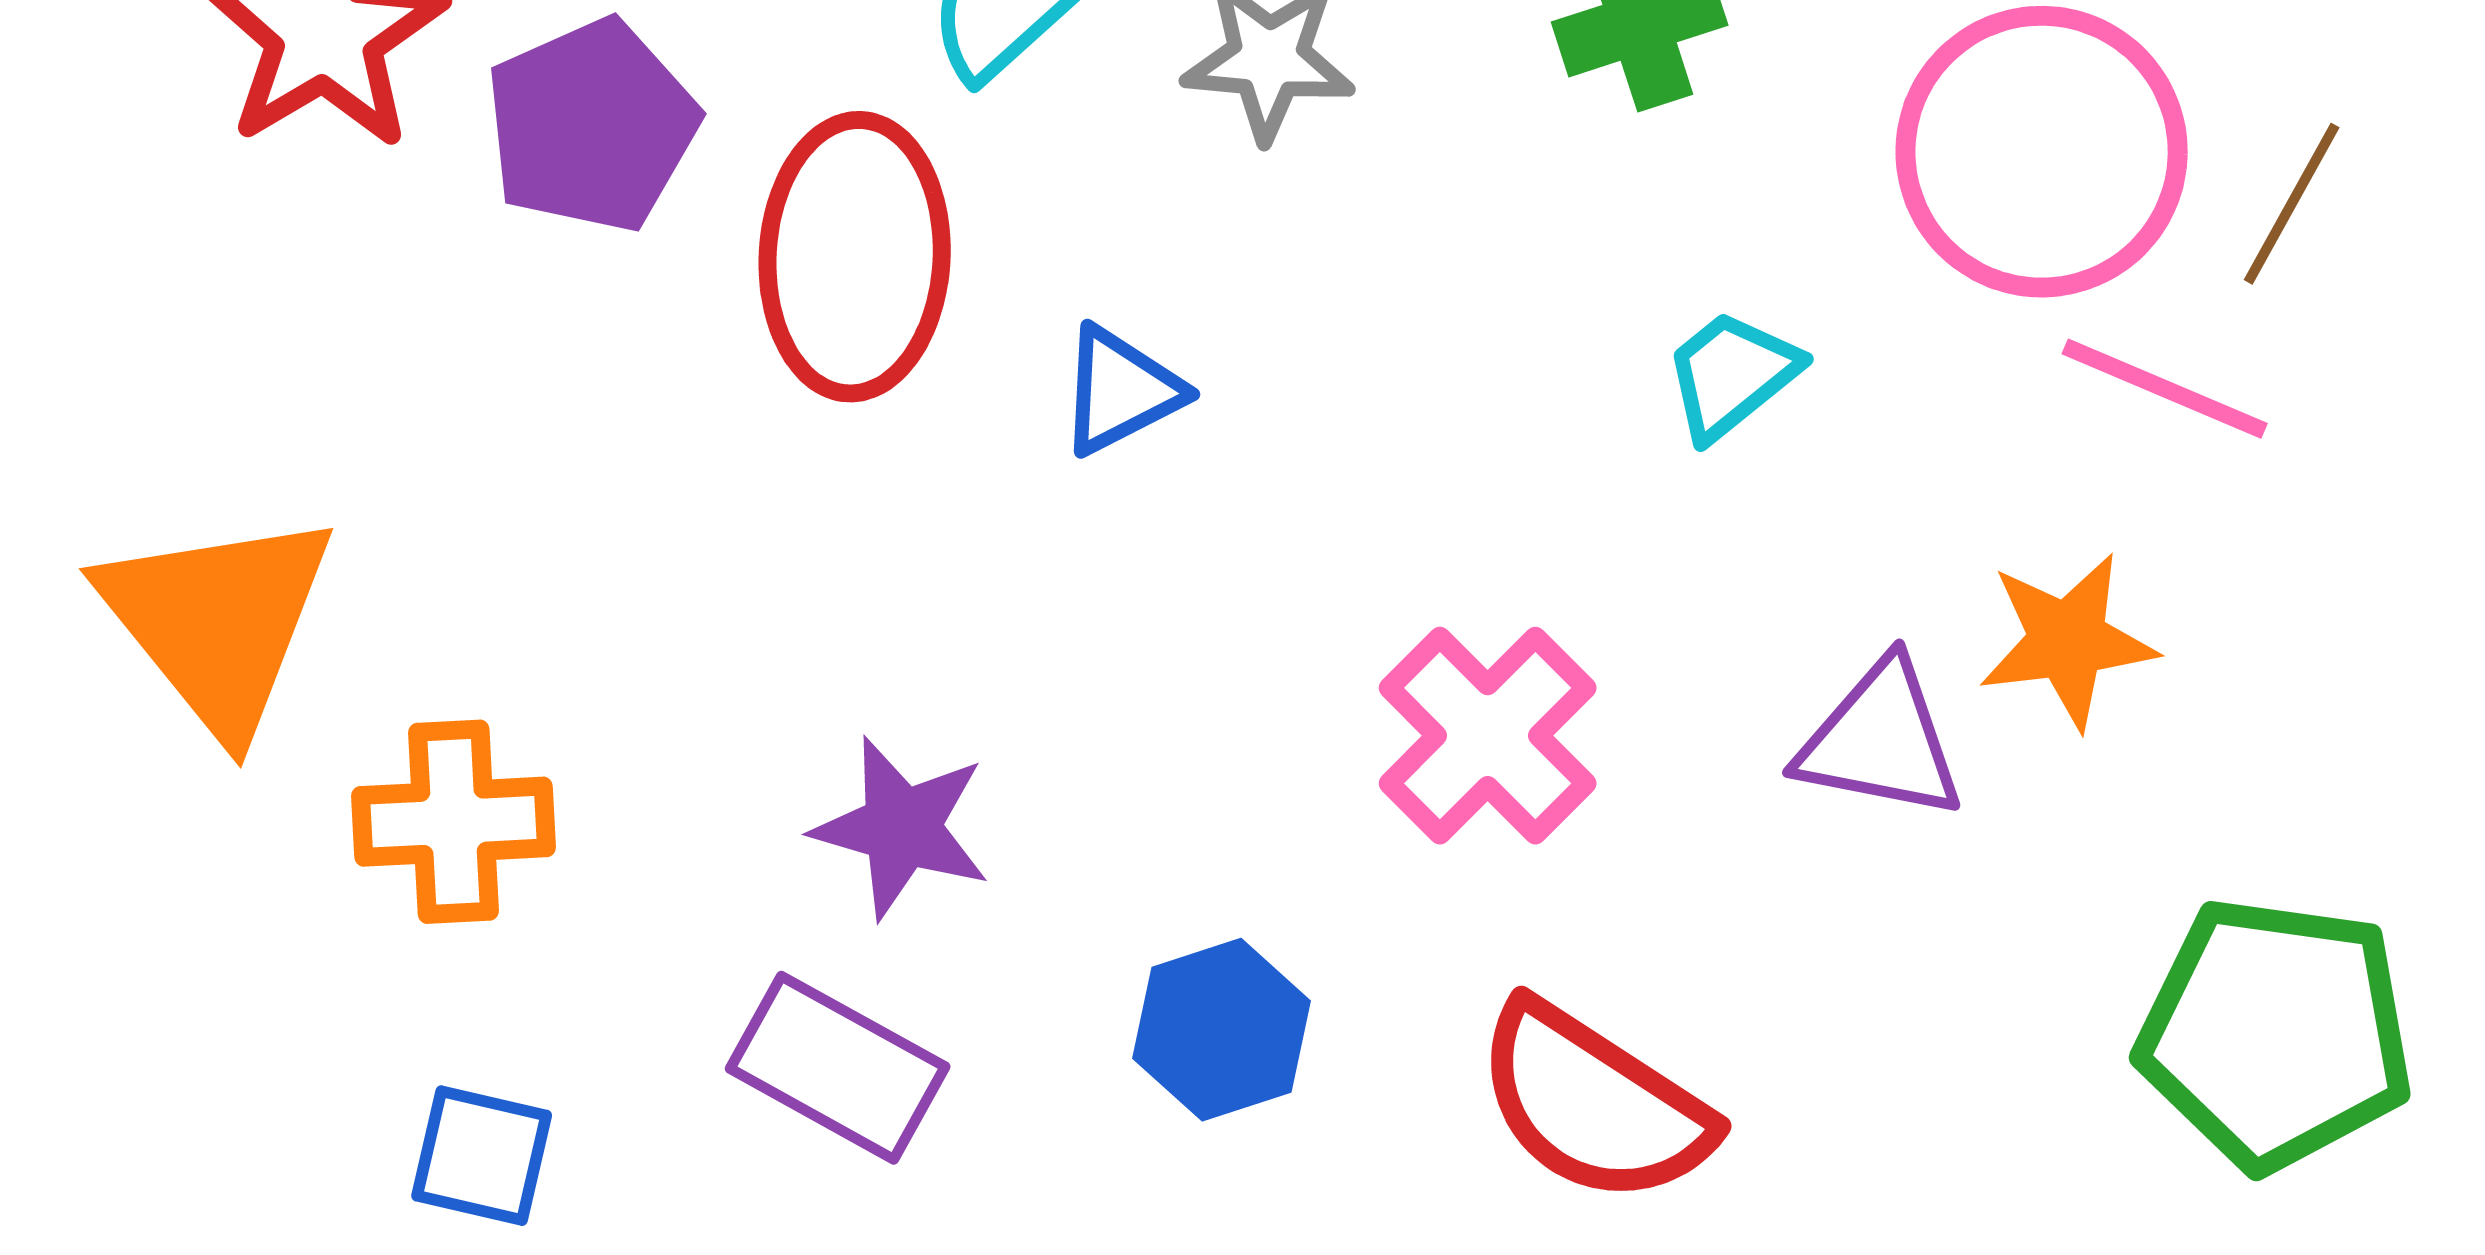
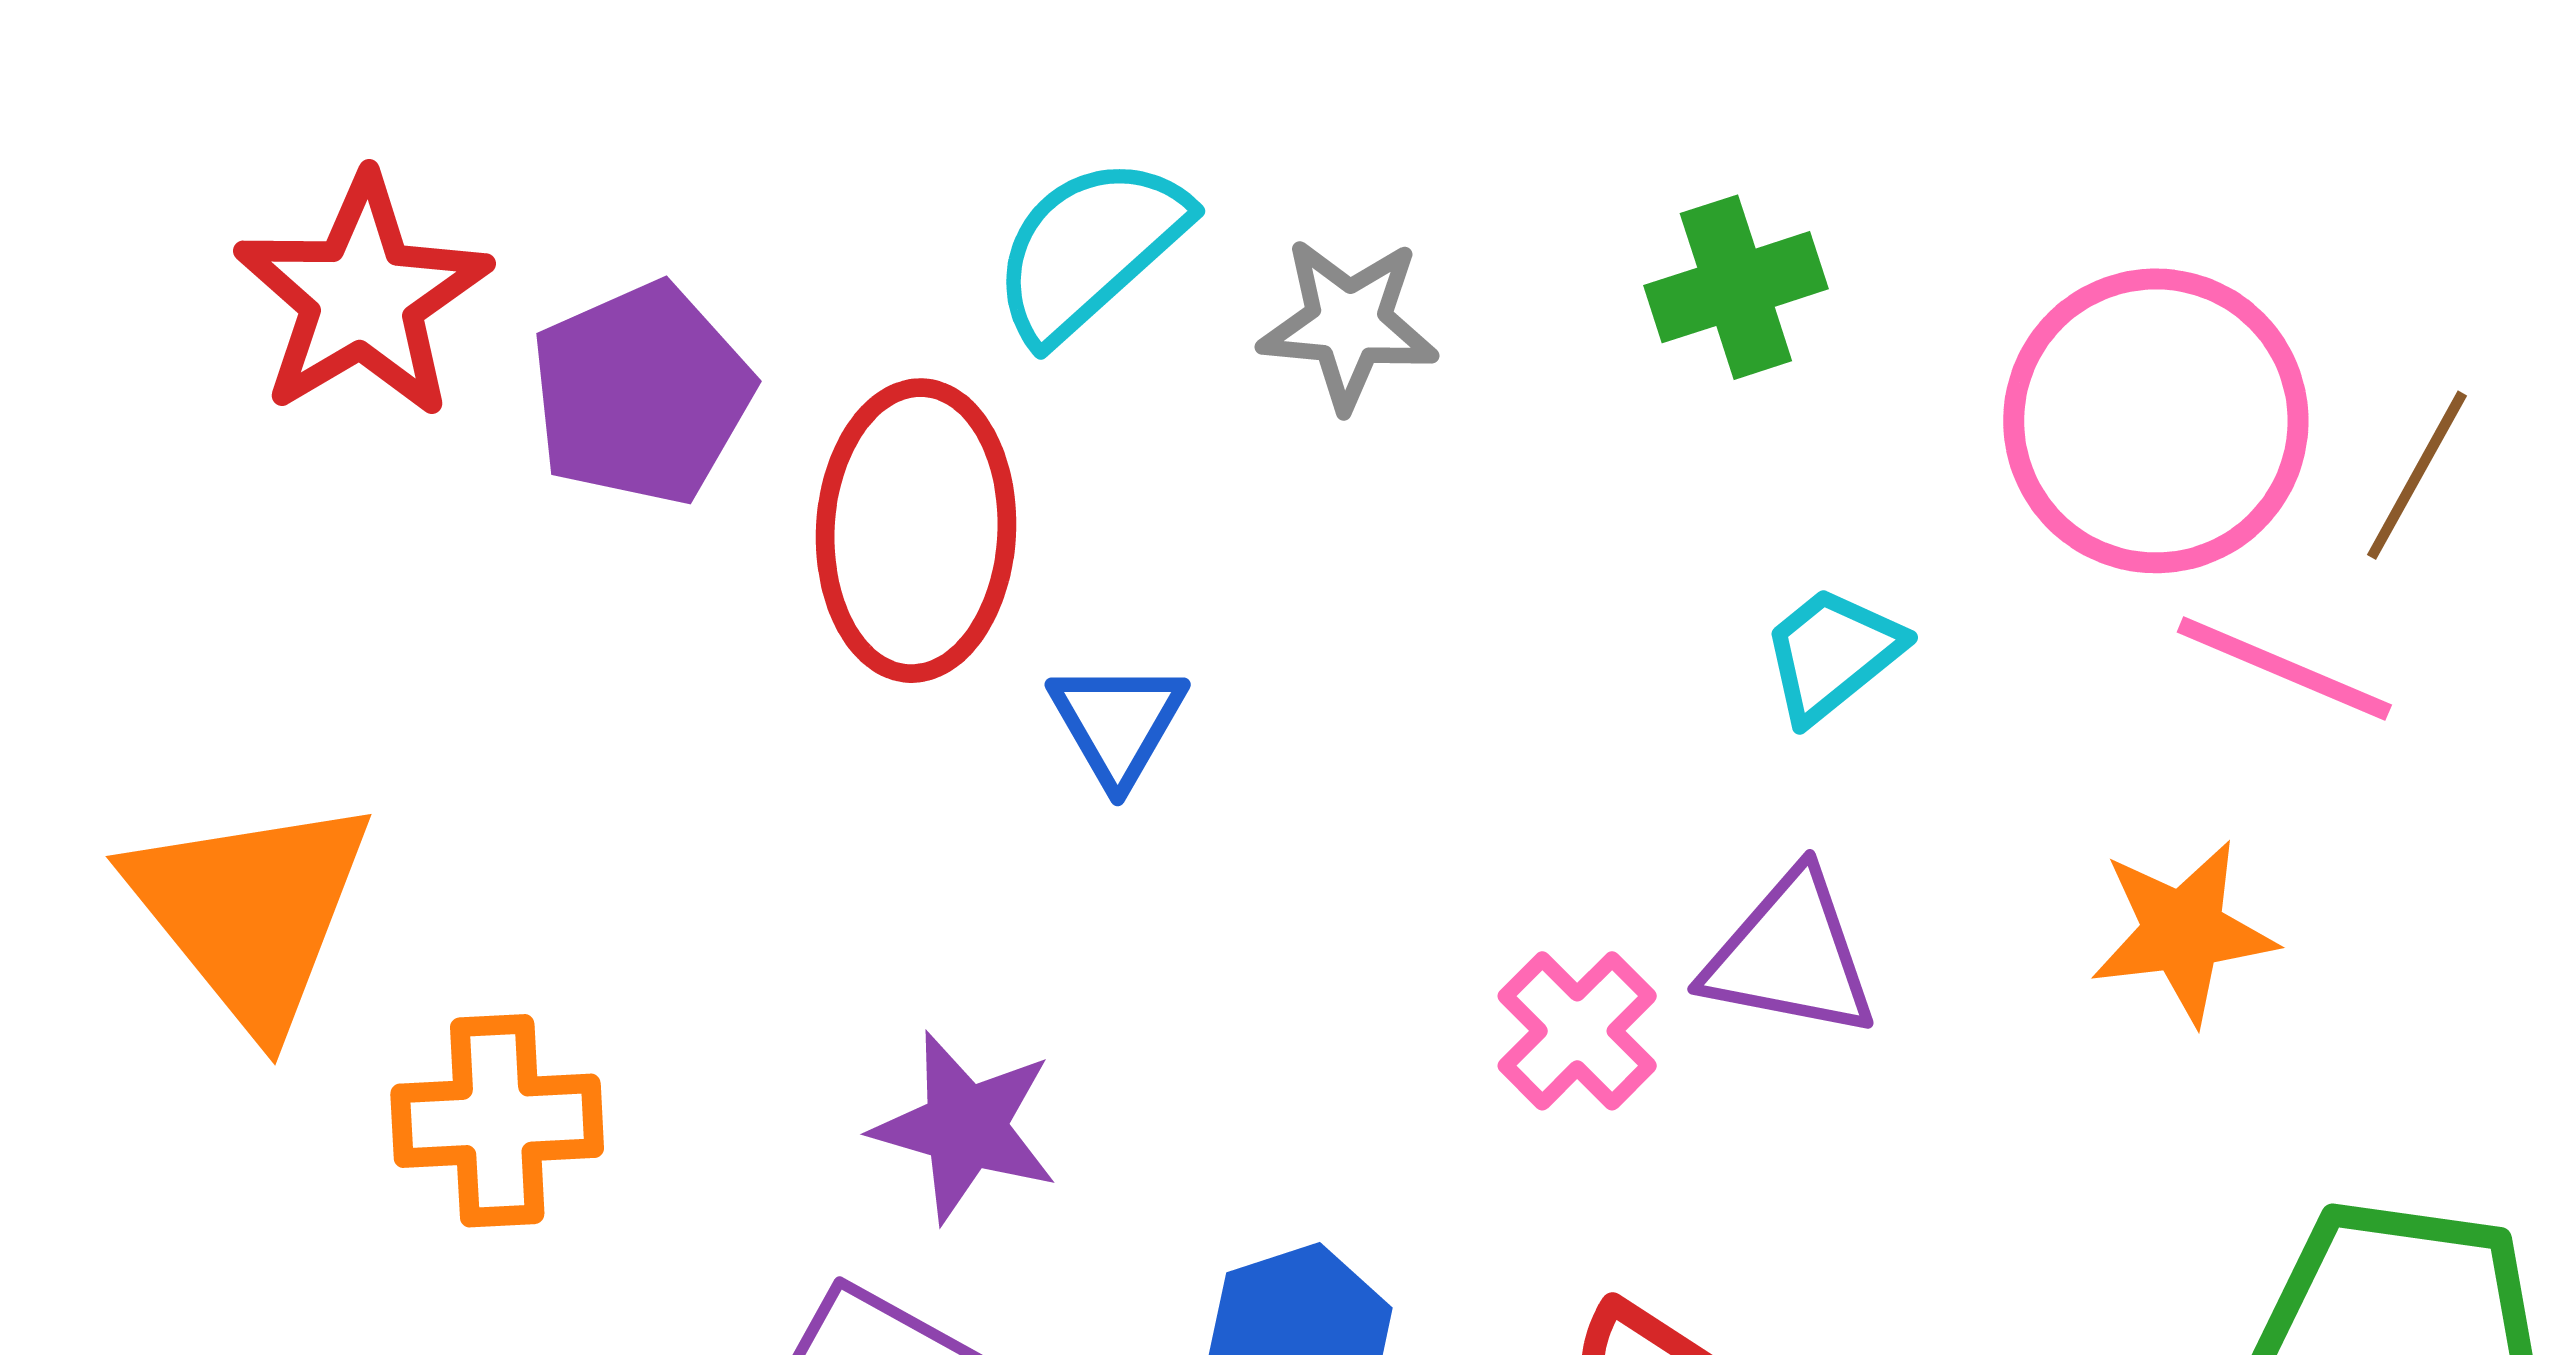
blue triangle: (1121, 391) -> (1118, 723), moved, turned -33
pink cross: (1488, 736) -> (1577, 1031), size x0.7
purple triangle: (1881, 741) -> (1790, 956), moved

